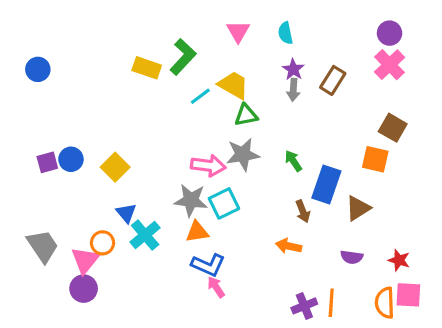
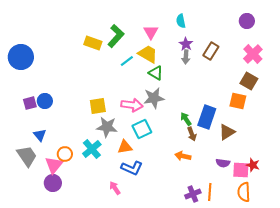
pink triangle: (238, 32) -> (151, 32), moved
pink cross: (390, 65) -> (253, 54), moved
blue circle: (38, 69) -> (21, 57), moved, size x1.6
green triangle: (246, 115) -> (156, 73), turned 42
green arrow: (293, 161) -> (186, 119), moved
yellow square: (115, 167) -> (98, 106), moved, turned 36
gray star: (191, 200) -> (107, 127), moved
blue triangle: (126, 213) -> (40, 135), moved
pink arrow: (216, 287) -> (115, 188), moved
pink square: (408, 295) -> (241, 170), moved

